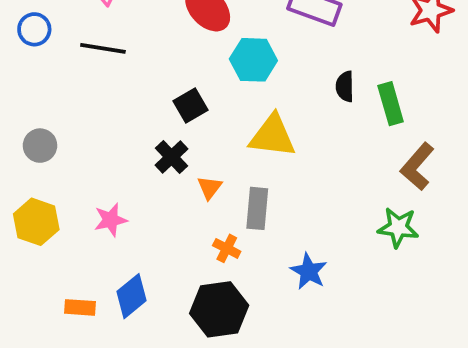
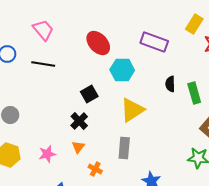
yellow triangle: (272, 136) -> (132, 110), turned -40
orange triangle: (210, 187) -> (78, 147), moved
orange cross: (227, 248) -> (95, 169), moved

